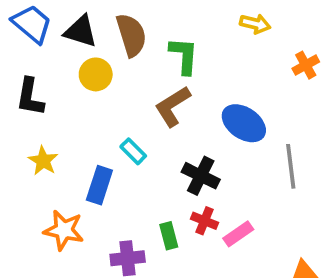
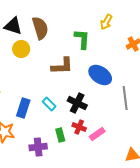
yellow arrow: (255, 24) -> (106, 22), turned 105
green L-shape: (184, 56) -> (82, 39), moved
brown L-shape: (173, 106) -> (62, 66), turned -150
cyan rectangle: (133, 151) -> (49, 104), moved

